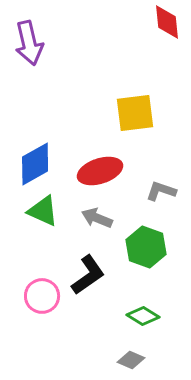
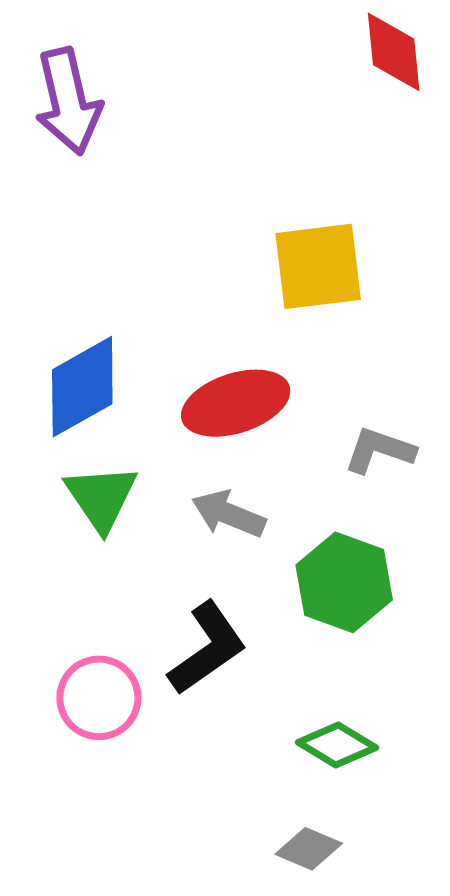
green triangle: (43, 211) -> (101, 497), turned 32

